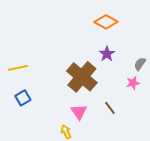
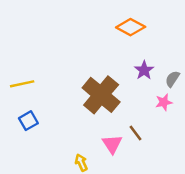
purple star: (107, 54) -> (144, 70), moved
pink triangle: (79, 112) -> (112, 144), moved

